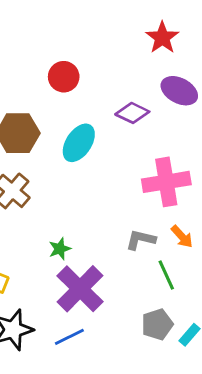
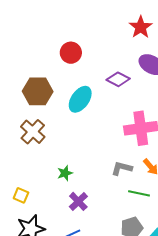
green line: (166, 275) -> (139, 193), turned -55
purple cross: (80, 289) -> (78, 201), size x0.6

